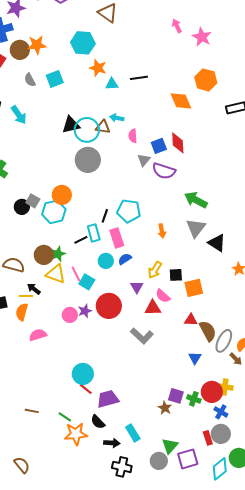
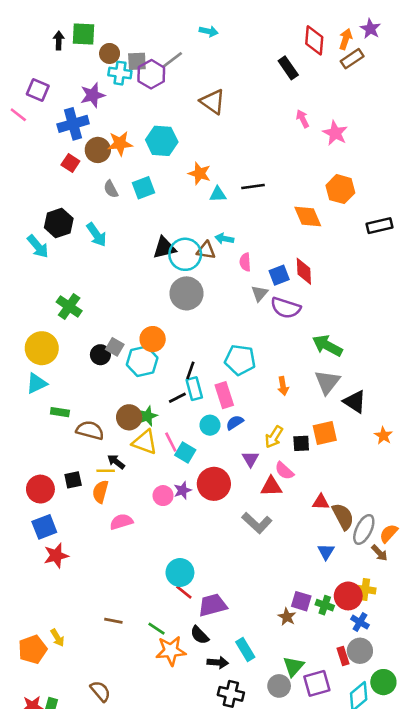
cyan hexagon: (83, 43) -> (162, 141), moved
black line: (105, 216) -> (190, 370), moved
orange square: (194, 288) -> (325, 433), moved

